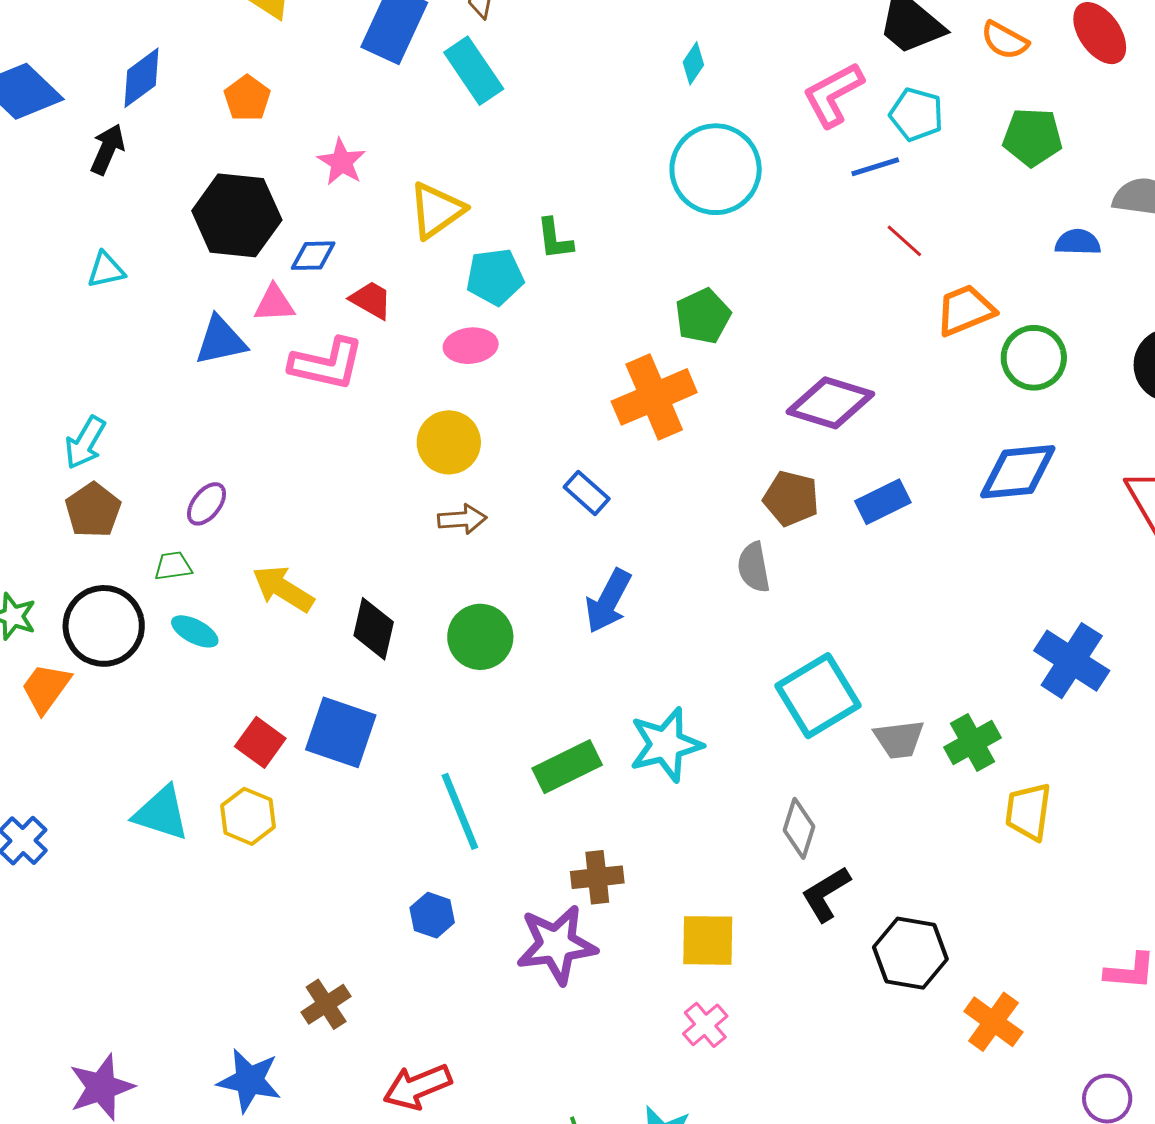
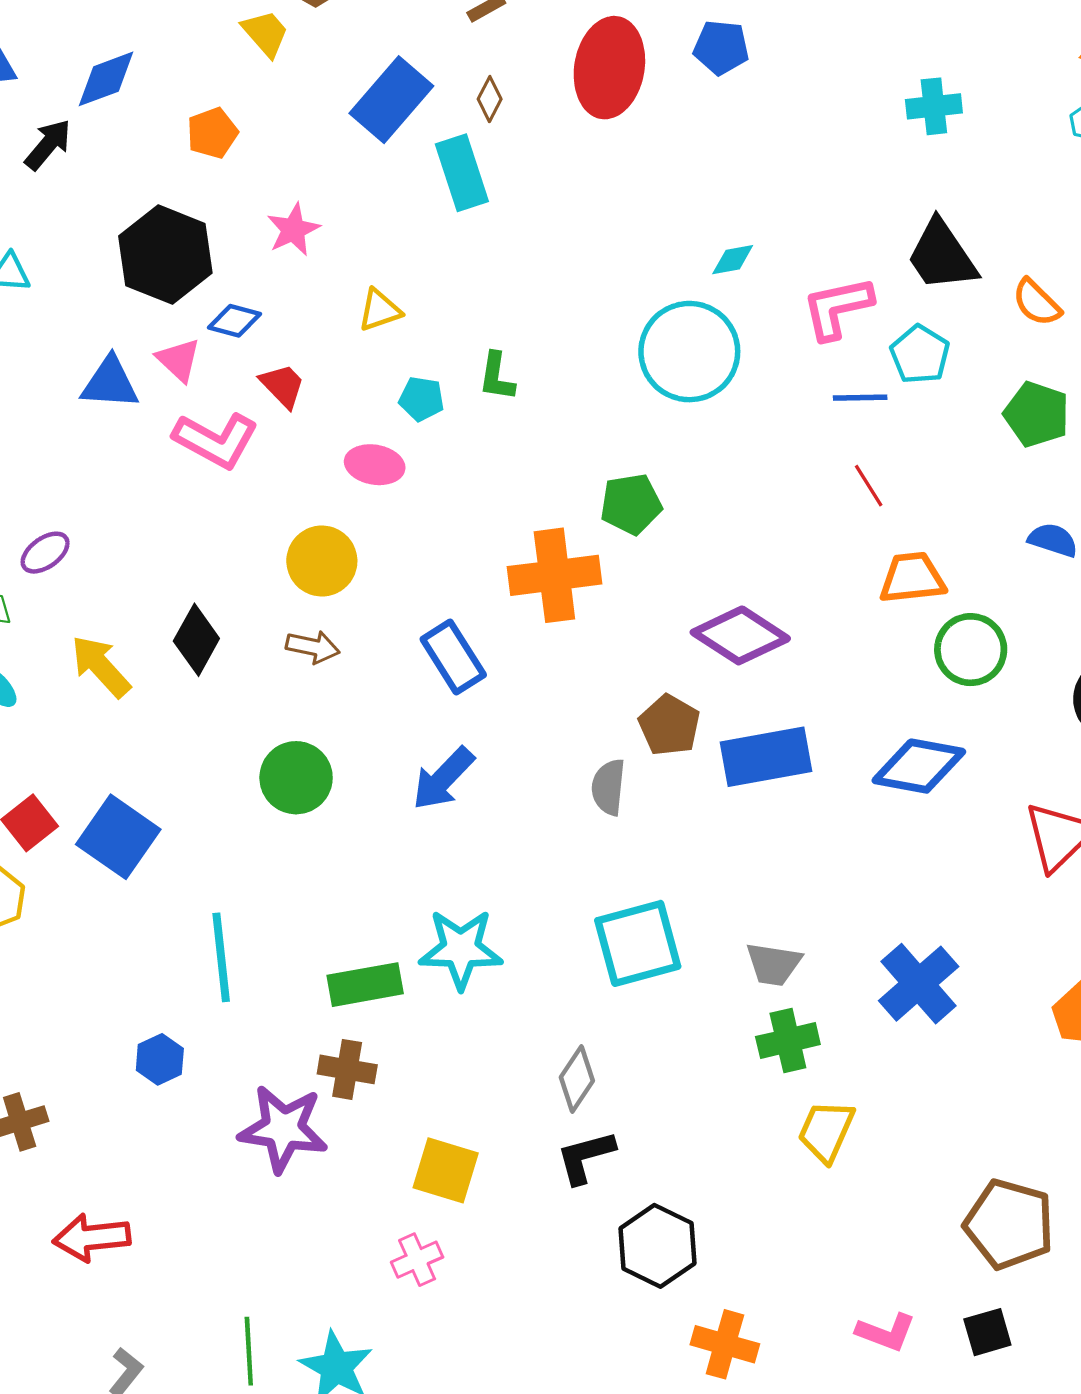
cyan diamond: (693, 63) -> (733, 260), moved, turned 30
yellow triangle: (437, 210) -> (380, 310), size x0.7
cyan pentagon: (495, 277) -> (422, 399), size x0.7
pink triangle: (274, 303) -> (179, 360), turned 30
blue rectangle: (587, 493) -> (453, 657), size x1.4
blue rectangle: (883, 502) -> (766, 757), size x1.5
black diamond: (374, 629) -> (196, 640), moved
gray trapezoid: (899, 739) -> (774, 964), moved
green rectangle: (567, 767) -> (365, 985), moved
orange cross: (993, 1022) -> (725, 1344), turned -36

